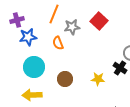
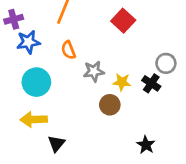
gray star: (72, 27) -> (94, 71), moved
brown circle: (65, 79) -> (110, 105), moved
yellow star: (98, 79) -> (122, 82), moved

